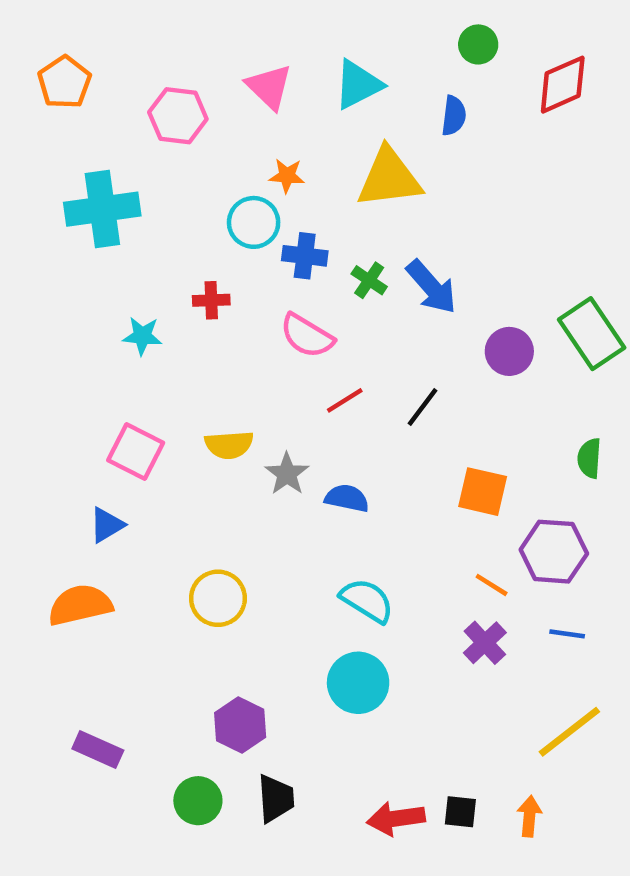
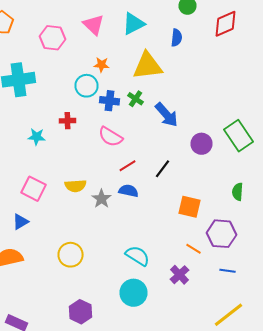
green cross: (369, 280) -> (136, 99), moved
blue semicircle: (347, 498) -> (128, 191), moved
purple cross: (485, 643) -> (180, 275), moved

